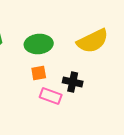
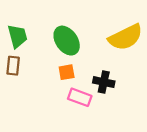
green ellipse: (39, 44) -> (67, 41), turned 60

